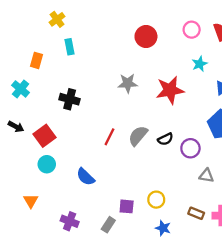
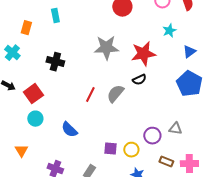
gray star: (128, 83) -> (106, 48), size x1.4
black semicircle: (165, 139) -> (139, 80), moved
purple circle: (190, 148) -> (152, 136), moved
purple square: (127, 206) -> (110, 149), moved

